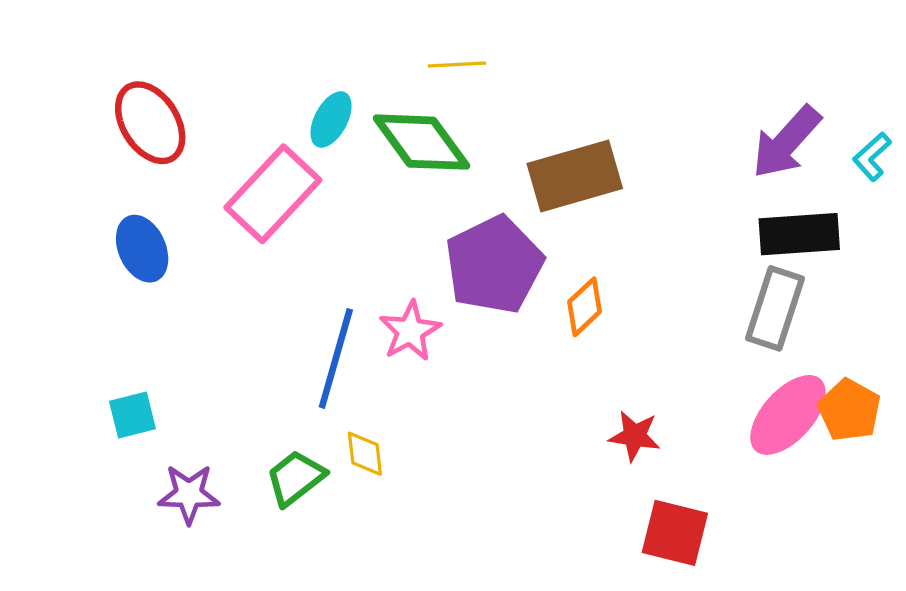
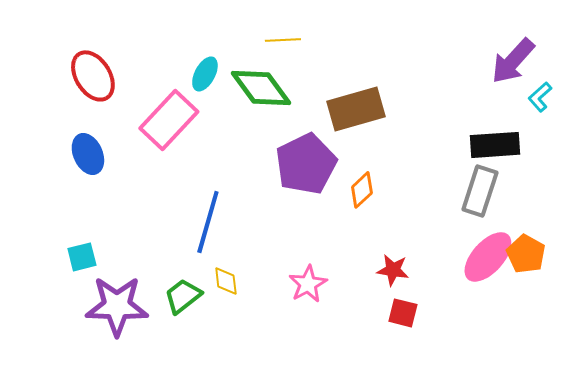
purple arrow: (786, 142) -> (513, 61), moved
pink star: (410, 331) -> (308, 284), moved
purple star: (189, 494) -> (117, 306), size x1.6
red square: (675, 533) -> (403, 313), moved, size x0.7

